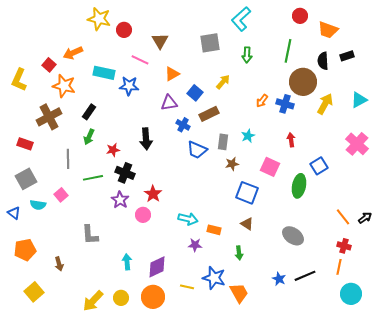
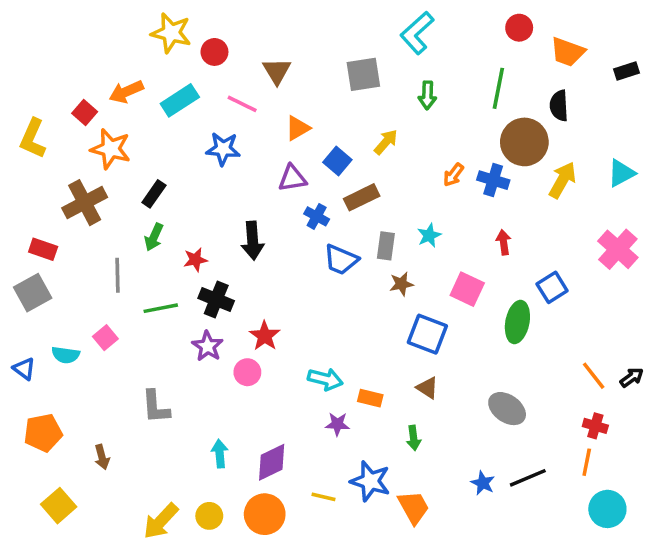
black rectangle: (347, 56) -> (626, 71), moved
cyan rectangle: (104, 73) -> (180, 100), moved, turned -45
gray square: (26, 179) -> (33, 293), moved

